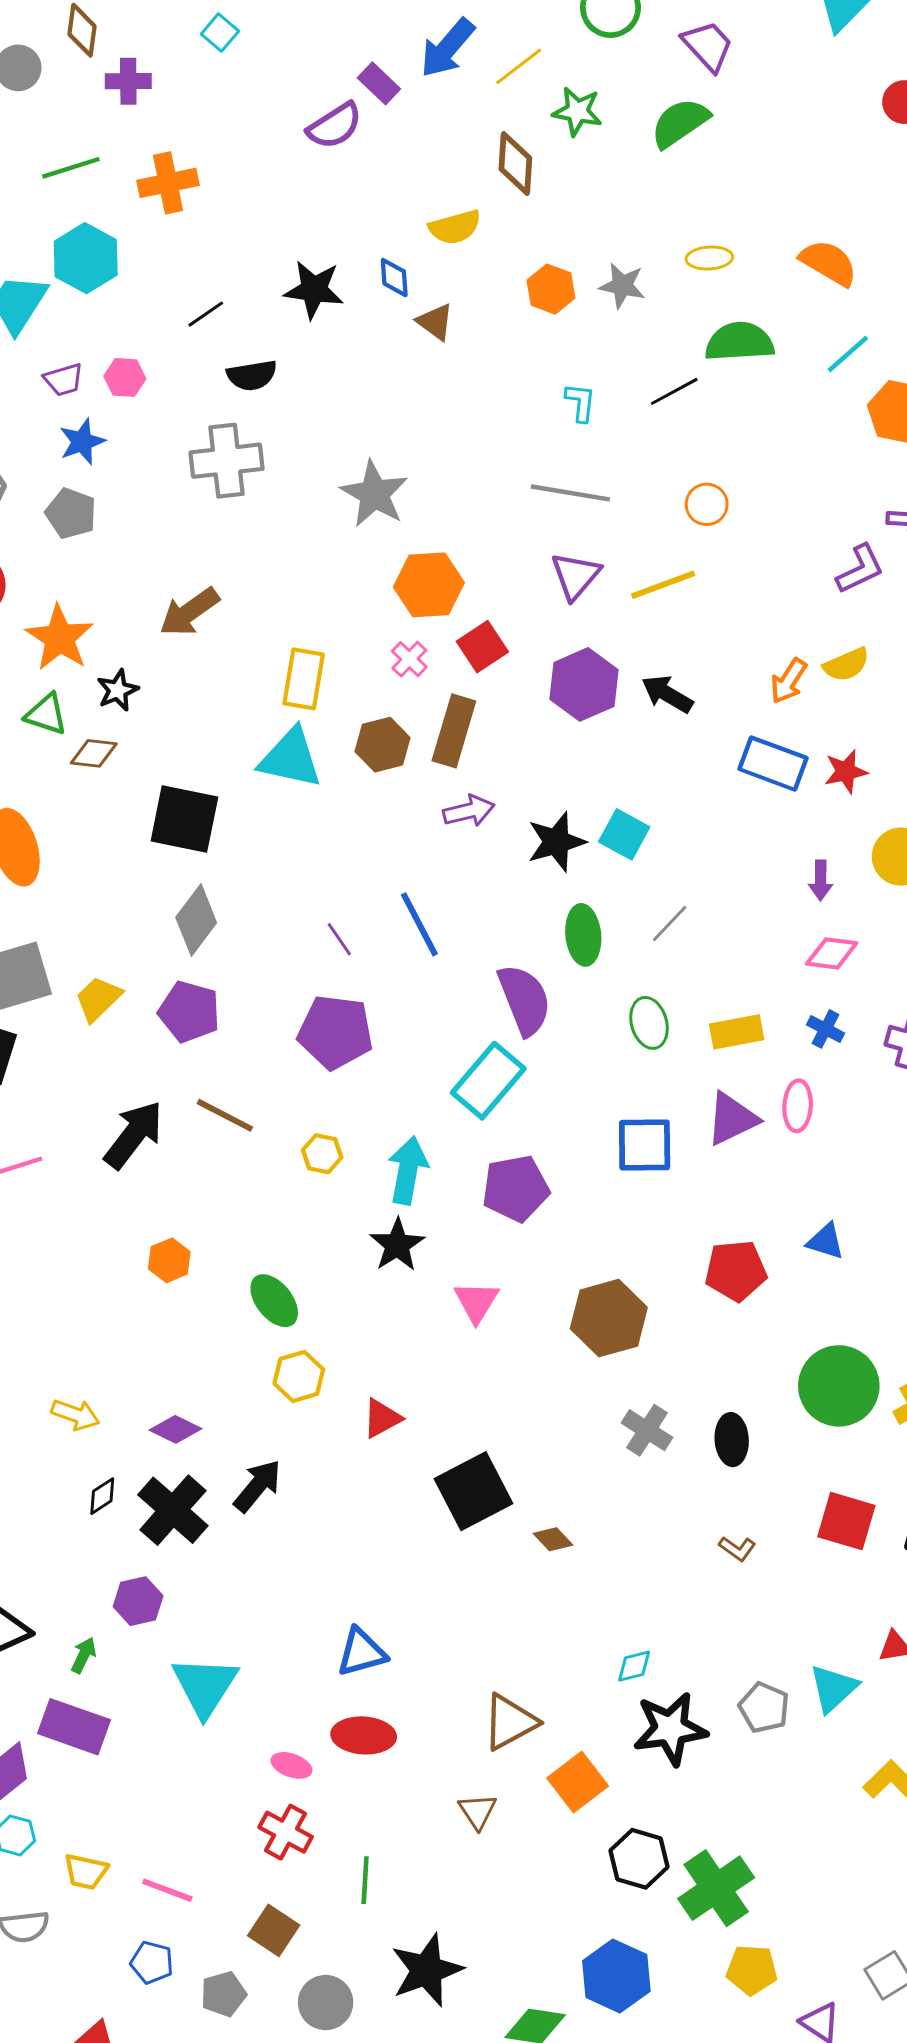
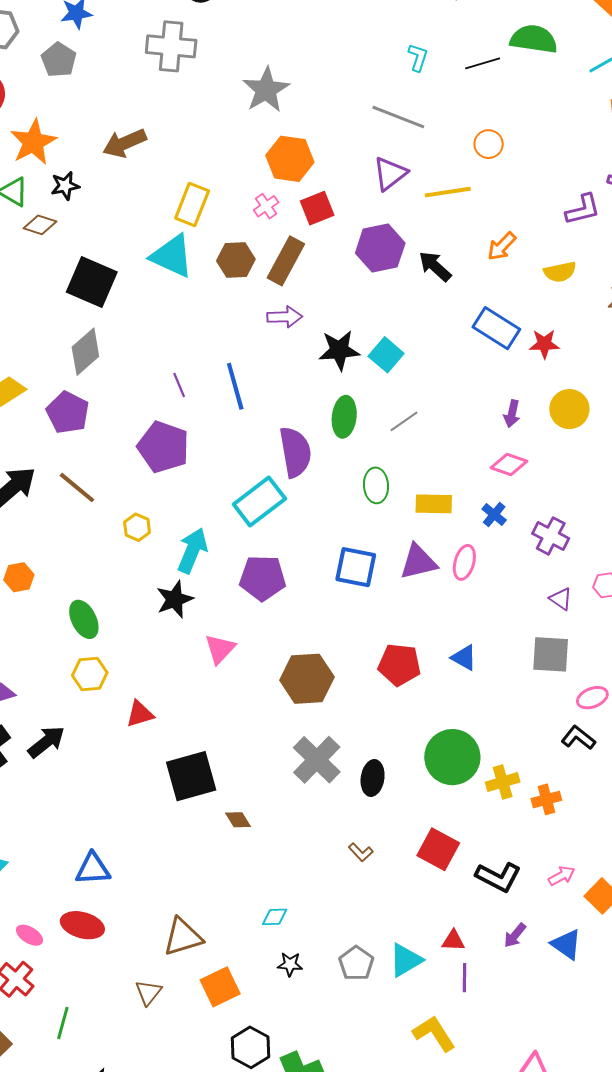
orange arrow: (788, 681) -> (502, 246), moved
gray cross: (647, 1430) -> (317, 760), size x1.4
black star: (670, 1729) -> (290, 964), size x0.5

